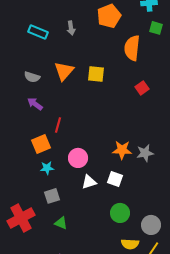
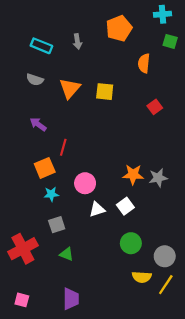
orange semicircle: (132, 48) -> (144, 63), size x0.7
gray semicircle: (32, 77) -> (35, 80), moved
white square: (115, 179) -> (125, 206), turned 35

